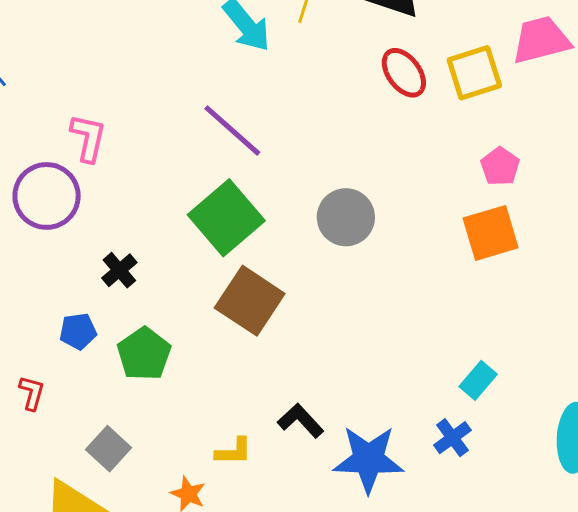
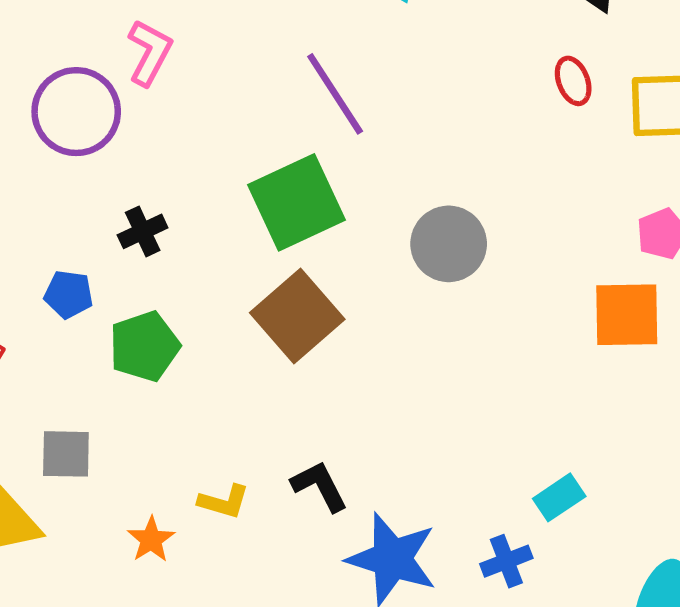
red ellipse: (404, 73) -> (573, 81), size x0.7
gray square: (109, 449) -> (66, 454), turned 33

